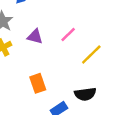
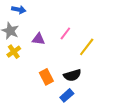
black semicircle: (85, 94) -> (72, 75), moved

